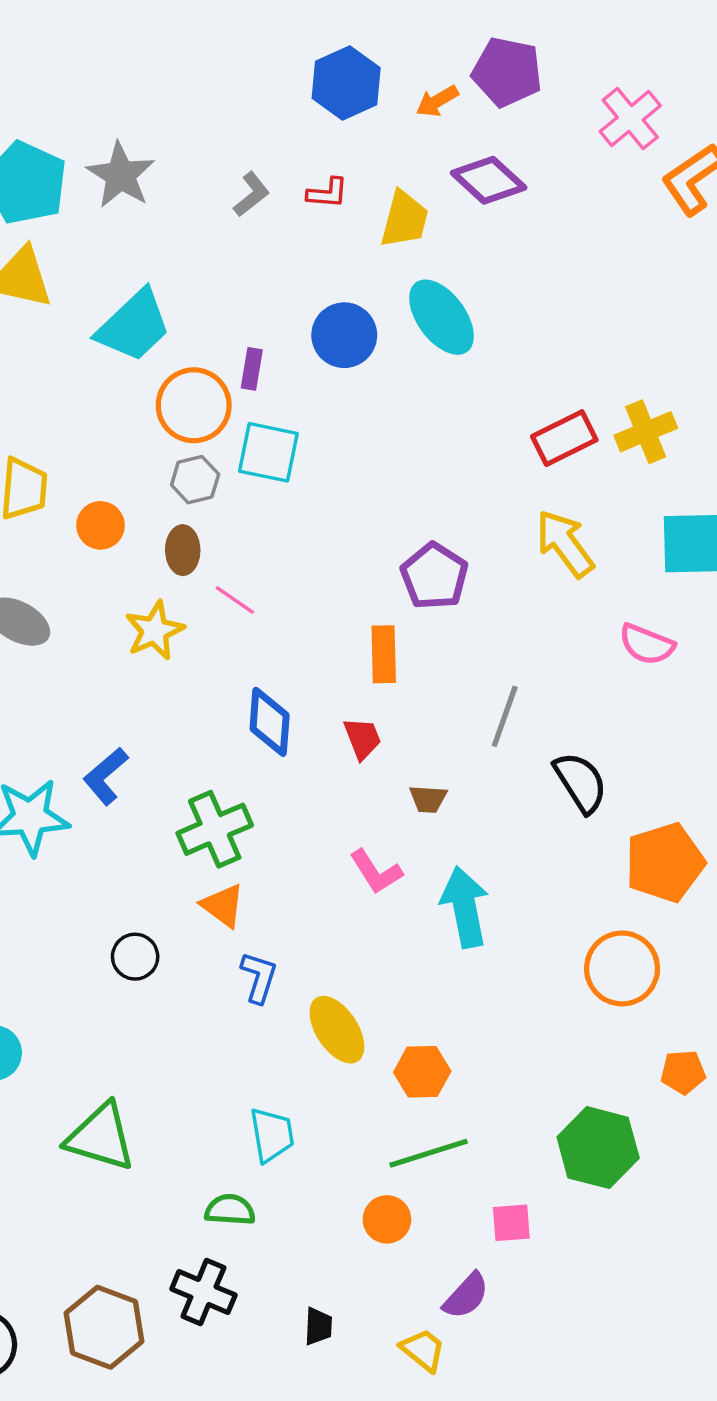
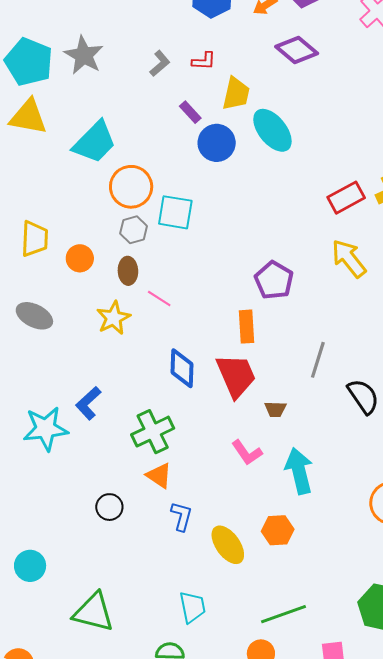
yellow trapezoid: (405, 219) -> (236, 94), moved
purple rectangle: (252, 369) -> (190, 112), moved, turned -50
red trapezoid: (362, 738) -> (236, 376), size x1.8
orange hexagon: (422, 1072) -> (278, 530), moved

